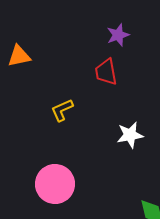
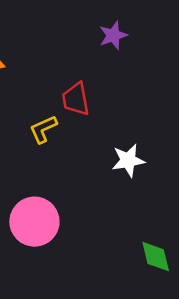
red trapezoid: (106, 72) -> (76, 99), moved

